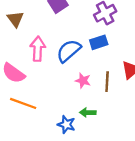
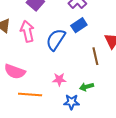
pink arrow: (38, 49) -> (27, 31), moved
pink star: (83, 81) -> (59, 79), moved

